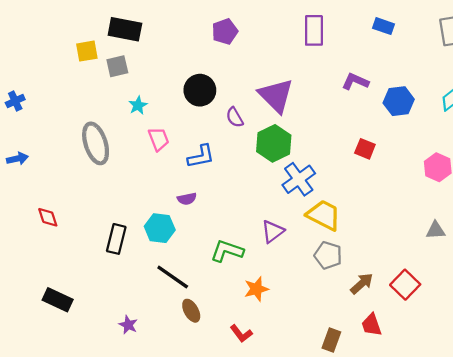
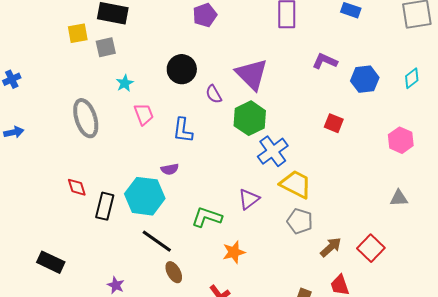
blue L-shape: (201, 156) -> (183, 130), turned 108
red diamond: (48, 217) -> (77, 187), moved
cyan hexagon: (160, 228) -> (145, 196), size x1.4

